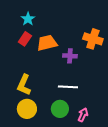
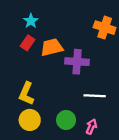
orange cross: (93, 39) -> (105, 28), moved
purple cross: (70, 56) -> (77, 62), size x1.5
white line: (68, 87) -> (95, 96), moved

